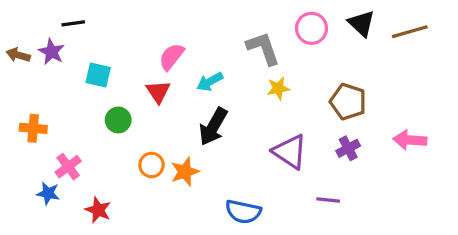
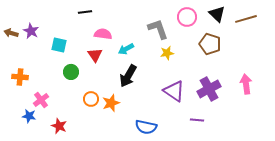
black line: (73, 23) -> (85, 12), moved
pink semicircle: (172, 57) -> (103, 34), turned 60
brown pentagon: (348, 102) -> (210, 44), moved
pink arrow: (410, 140) -> (246, 84), turned 78
purple cross: (348, 148) -> (209, 89), size x1.6

